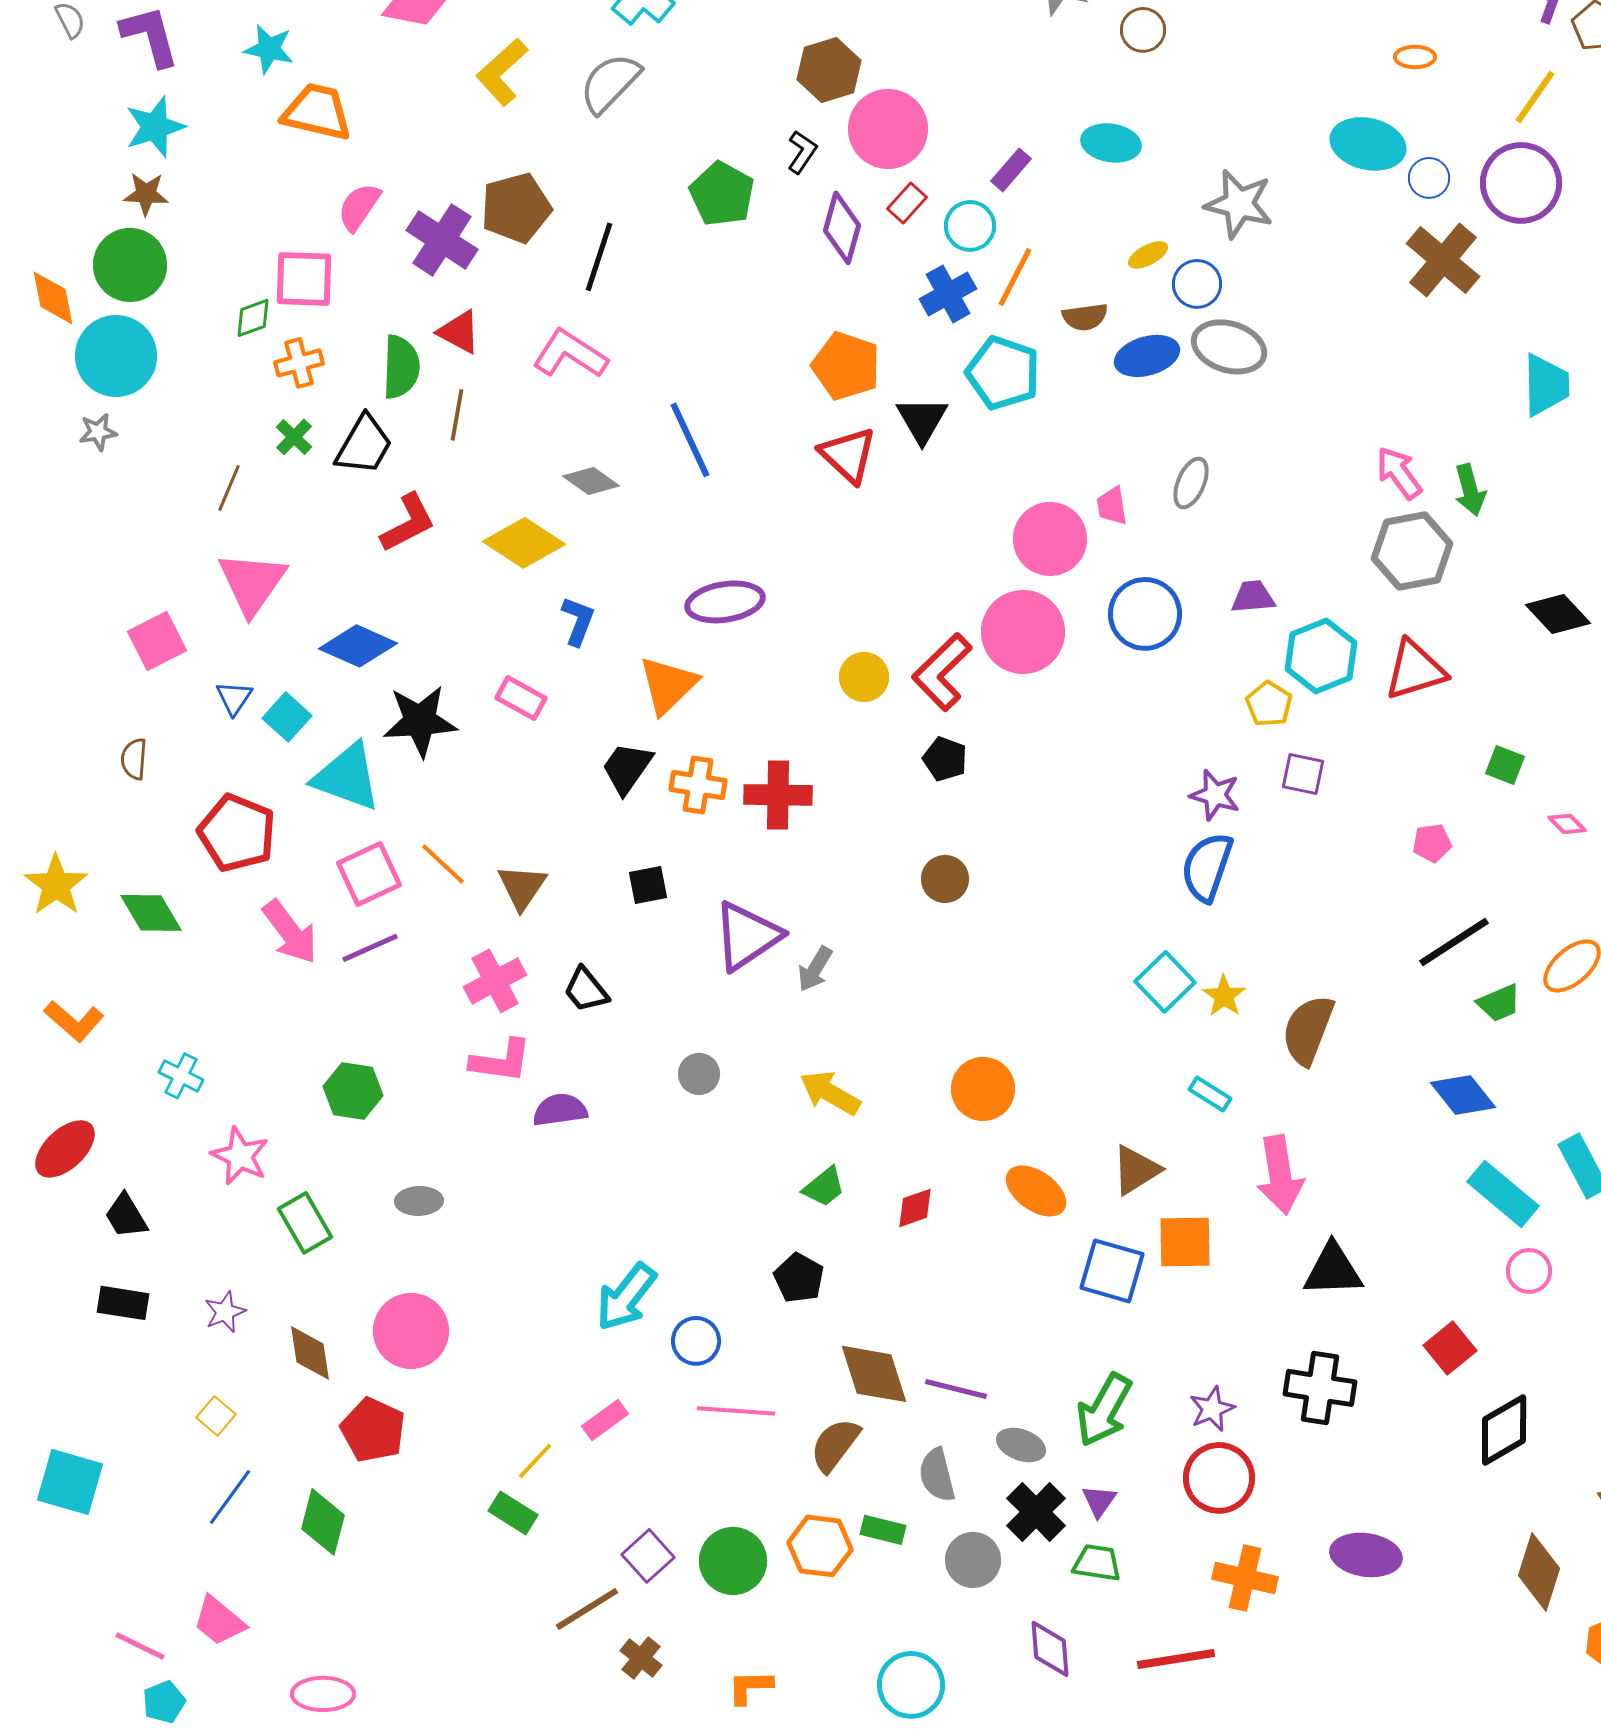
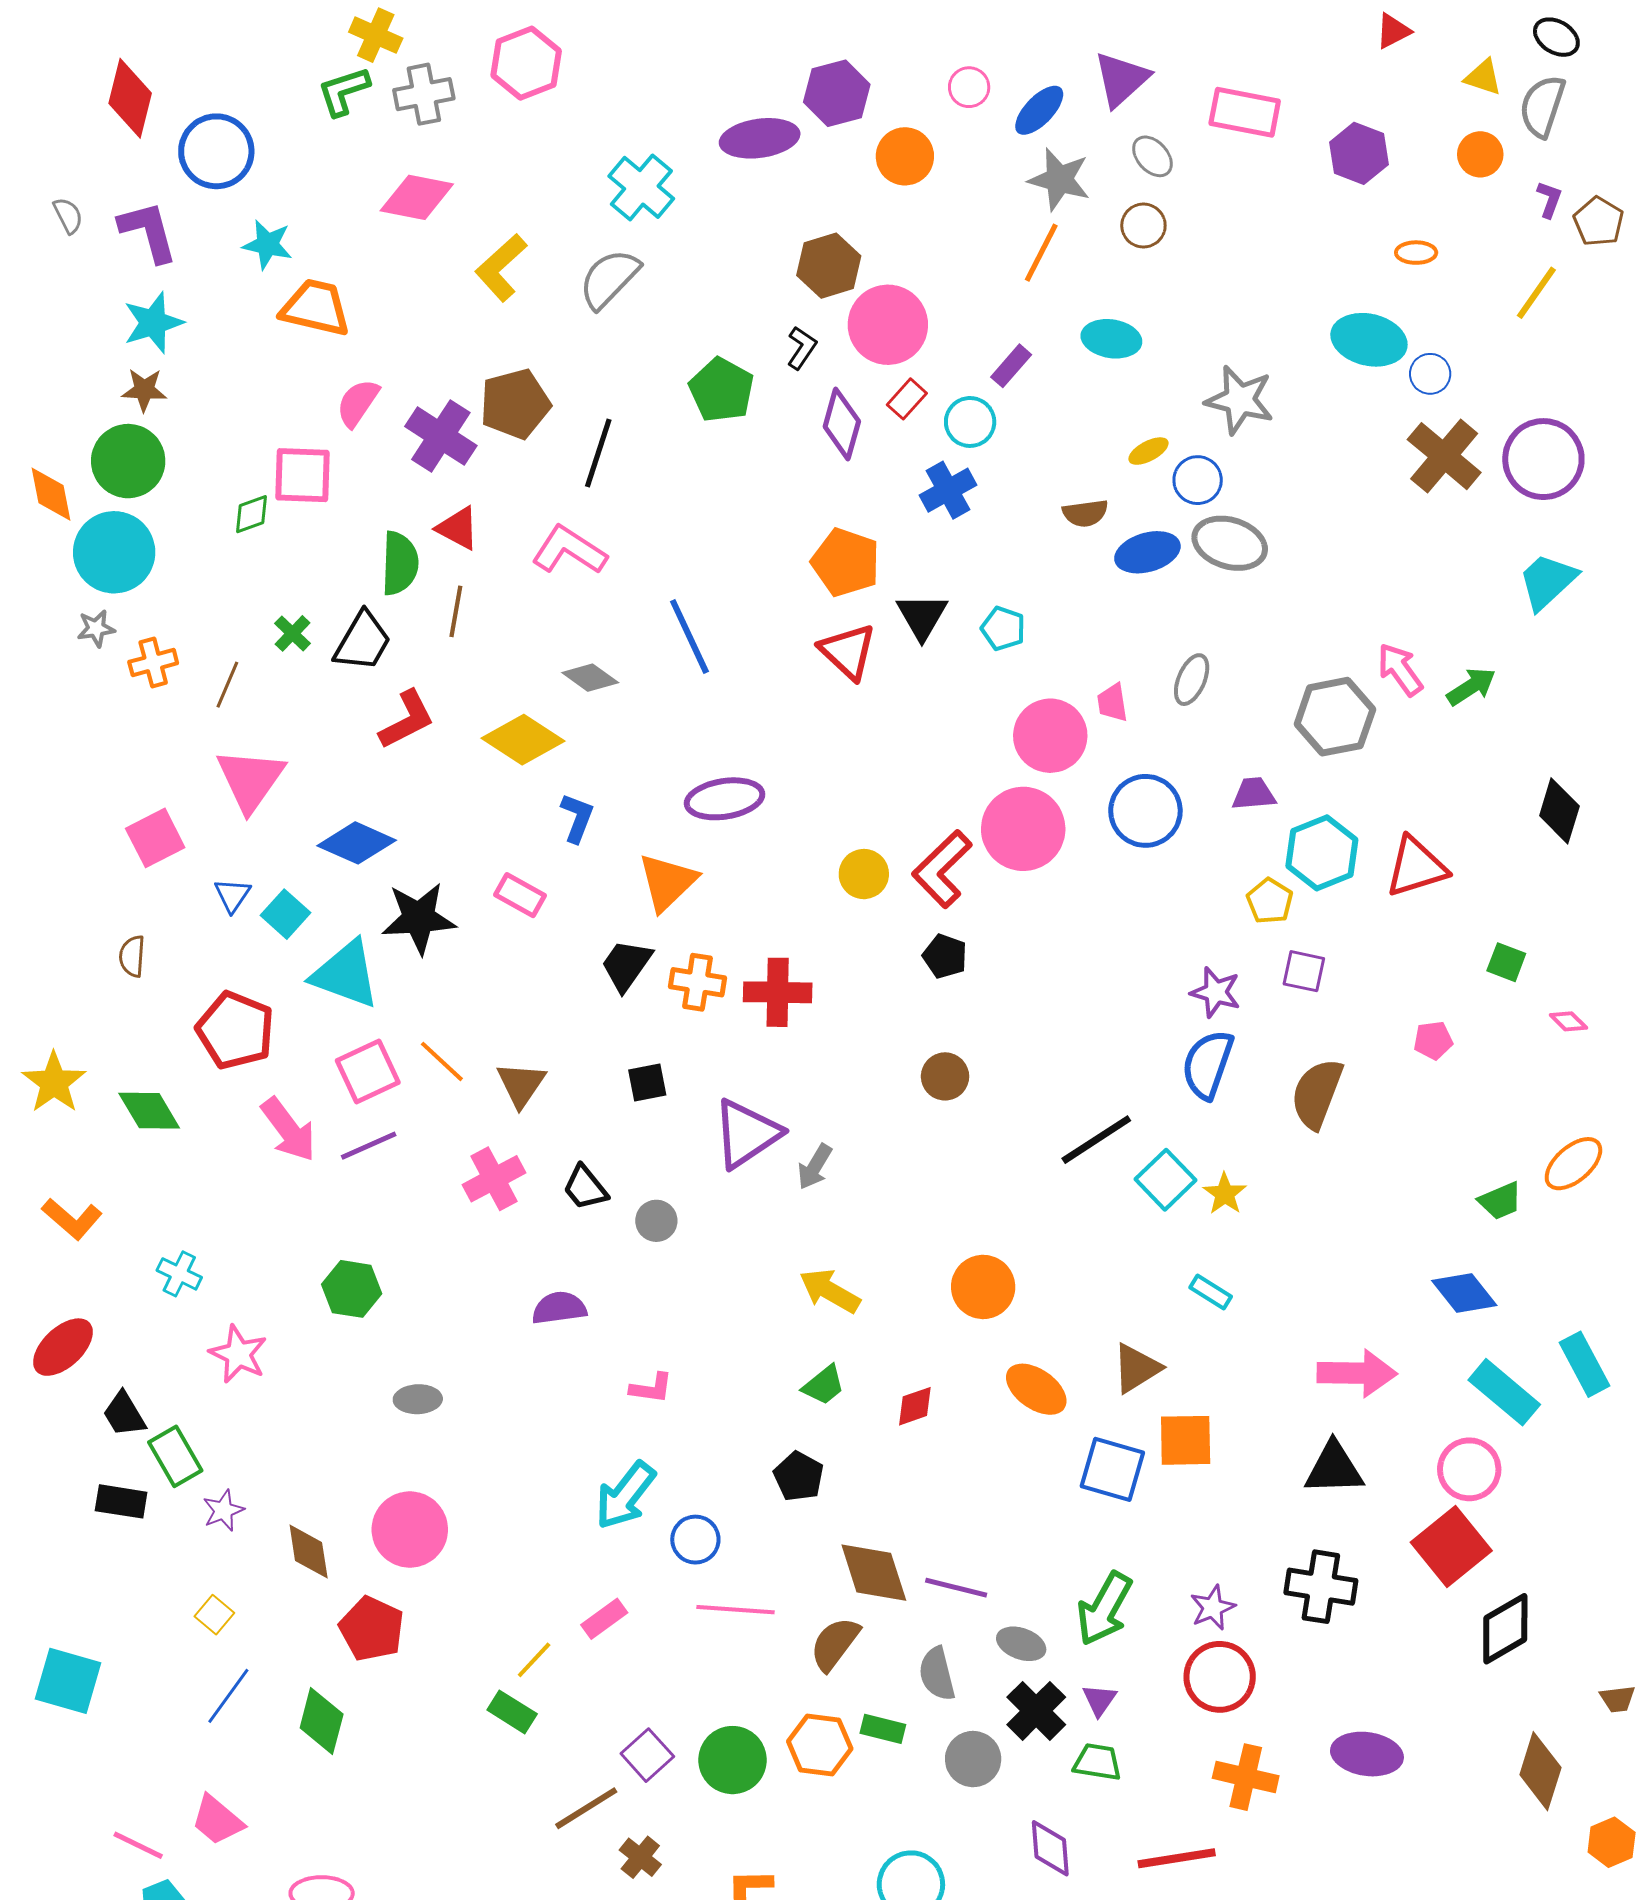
purple circle: (1521, 183) -> (1543, 459), moved
orange line: (1015, 277) -> (1041, 253), moved
orange cross: (299, 363) -> (153, 663), moved
cyan pentagon: (1003, 373) -> (1003, 628), moved, size x0.6
cyan trapezoid: (1546, 385) -> (1547, 581), turned -132
green arrow: (1470, 490) -> (1471, 687), turned -108
gray hexagon: (1412, 551) -> (1335, 717), moved
black diamond: (1558, 614) -> (1559, 811), turned 60
black line: (1454, 942) -> (1096, 1140), moved
brown semicircle: (1308, 1030) -> (1317, 1094), moved
pink L-shape: (501, 1061) -> (651, 1388), moved, size x0.7
gray circle: (699, 1074) -> (656, 1221), moved
pink arrow: (1280, 1175) -> (1357, 1373), moved, turned -80
green rectangle: (305, 1223) -> (175, 1456), moved
pink circle: (1529, 1271) -> (1469, 1469), moved, size x1.4
red square: (1450, 1348) -> (1451, 1547), size x1.5

